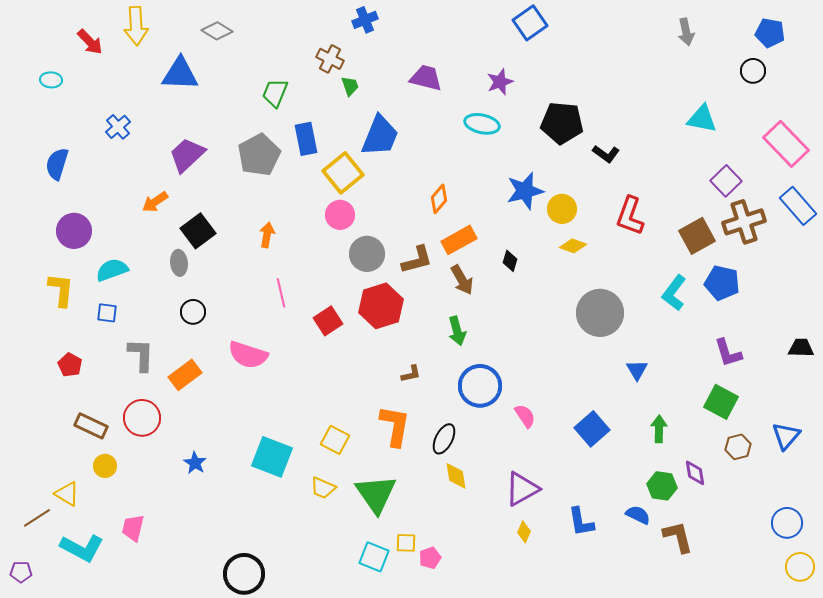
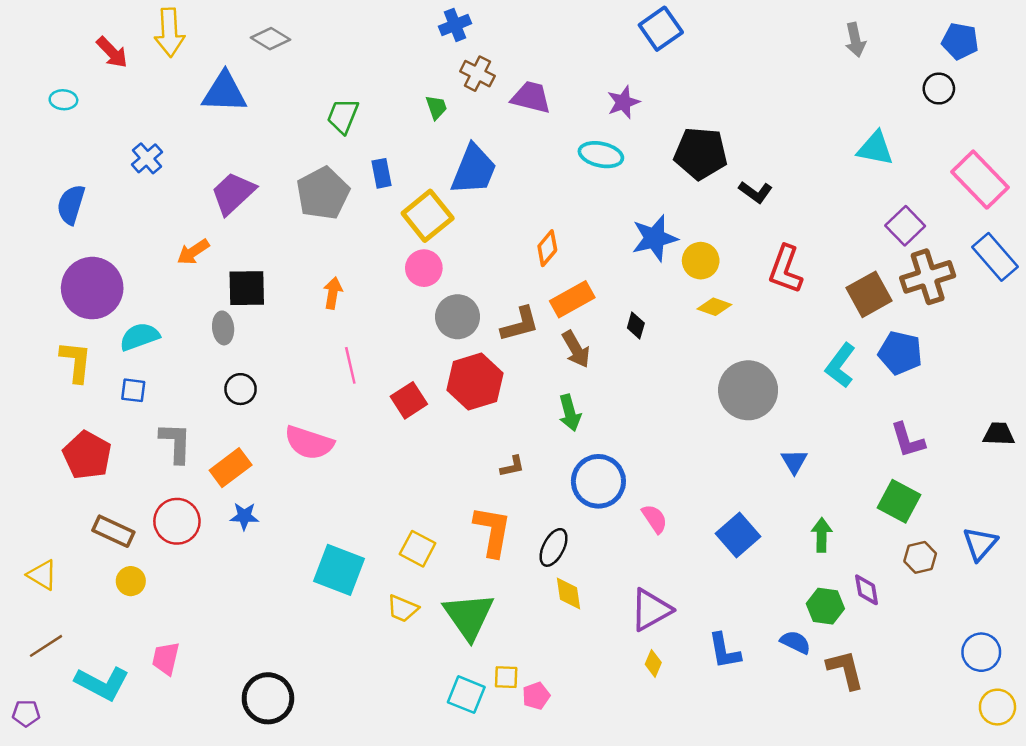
brown cross: (330, 59) -> (477, 74), moved
blue rectangle: (306, 139) -> (381, 173), size x0.7
purple circle: (74, 231) -> (92, 288), size x1.4
black square: (198, 231) -> (247, 288), turned 36
red pentagon: (70, 365) -> (87, 455), size x1.6
blue star: (195, 463) -> (244, 516), moved, turned -30
yellow triangle: (67, 494) -> (42, 575), moved
black circle: (244, 574) -> (268, 698), moved

